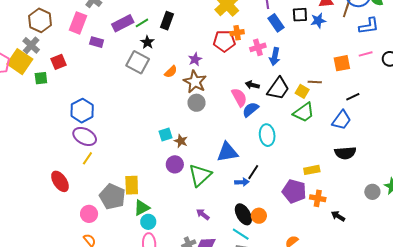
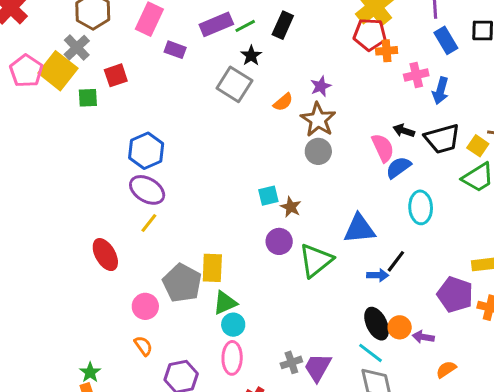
red pentagon: (224, 41) -> (370, 34), moved
black trapezoid: (278, 88) -> (442, 139), turned 35
purple arrow: (203, 214) -> (423, 337), moved, turned -32

